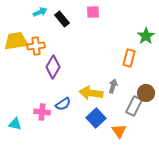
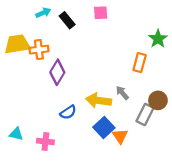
gray arrow: (113, 86) -> (122, 93), turned -56
pink cross: (42, 112) -> (45, 142), moved
orange triangle: (119, 131) -> (120, 136), moved

